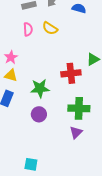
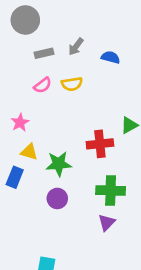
yellow semicircle: (50, 28) -> (72, 84), turned -42
pink semicircle: (28, 29) -> (43, 85), turned 56
yellow triangle: (11, 75) -> (29, 152), moved

